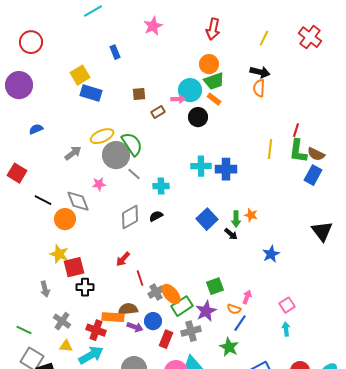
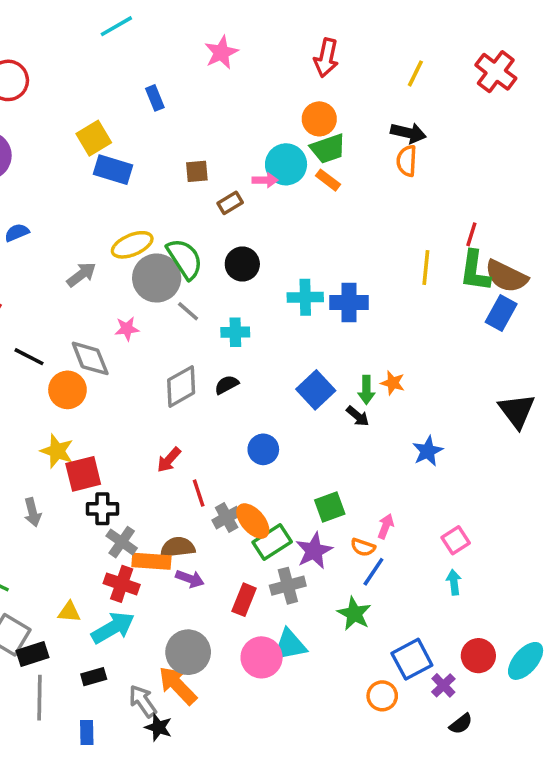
black circle: (198, 117) -> (242, 264), moved
brown semicircle: (316, 154) -> (506, 276), size x1.4
gray cross: (62, 321) -> (122, 542), moved
blue circle: (153, 321) -> (263, 449), moved

